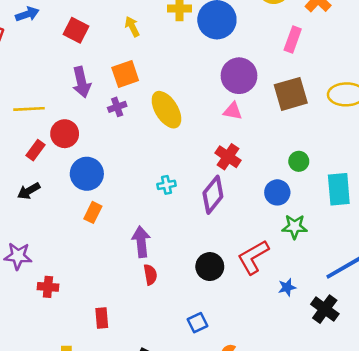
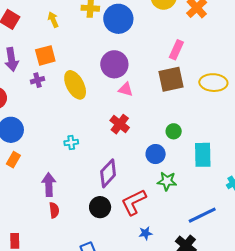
pink rectangle: (293, 39) -> (176, 50), moved
purple circle: (239, 76) -> (114, 64), moved
purple diamond: (213, 195) -> (108, 173), moved
blue star: (287, 287) -> (146, 233), moved

